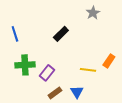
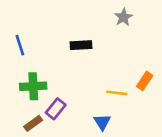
black rectangle: (61, 34) -> (81, 45), turned 42
purple rectangle: (47, 73) -> (56, 109), moved
brown rectangle: (55, 93) -> (33, 123), moved

